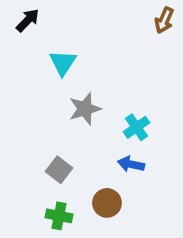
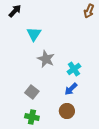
gray star: (85, 109) -> (46, 59), turned -30
blue arrow: (131, 164) -> (71, 89), turned -56
brown circle: (107, 203) -> (67, 111), moved

